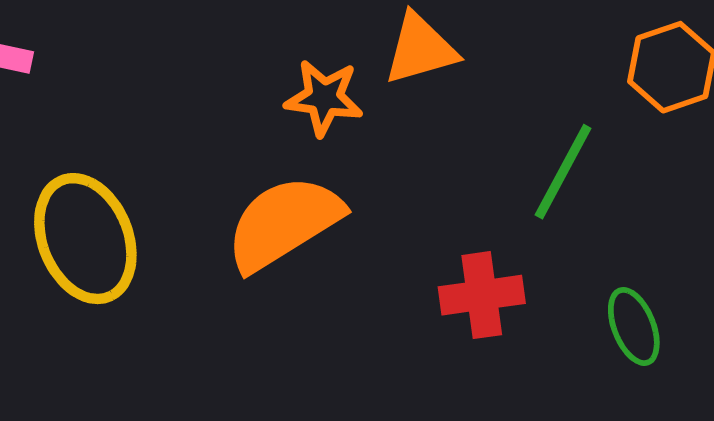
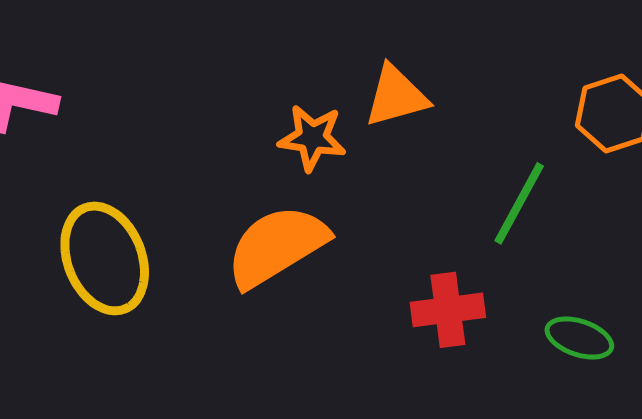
green ellipse: (634, 326) -> (579, 338), turned -50

